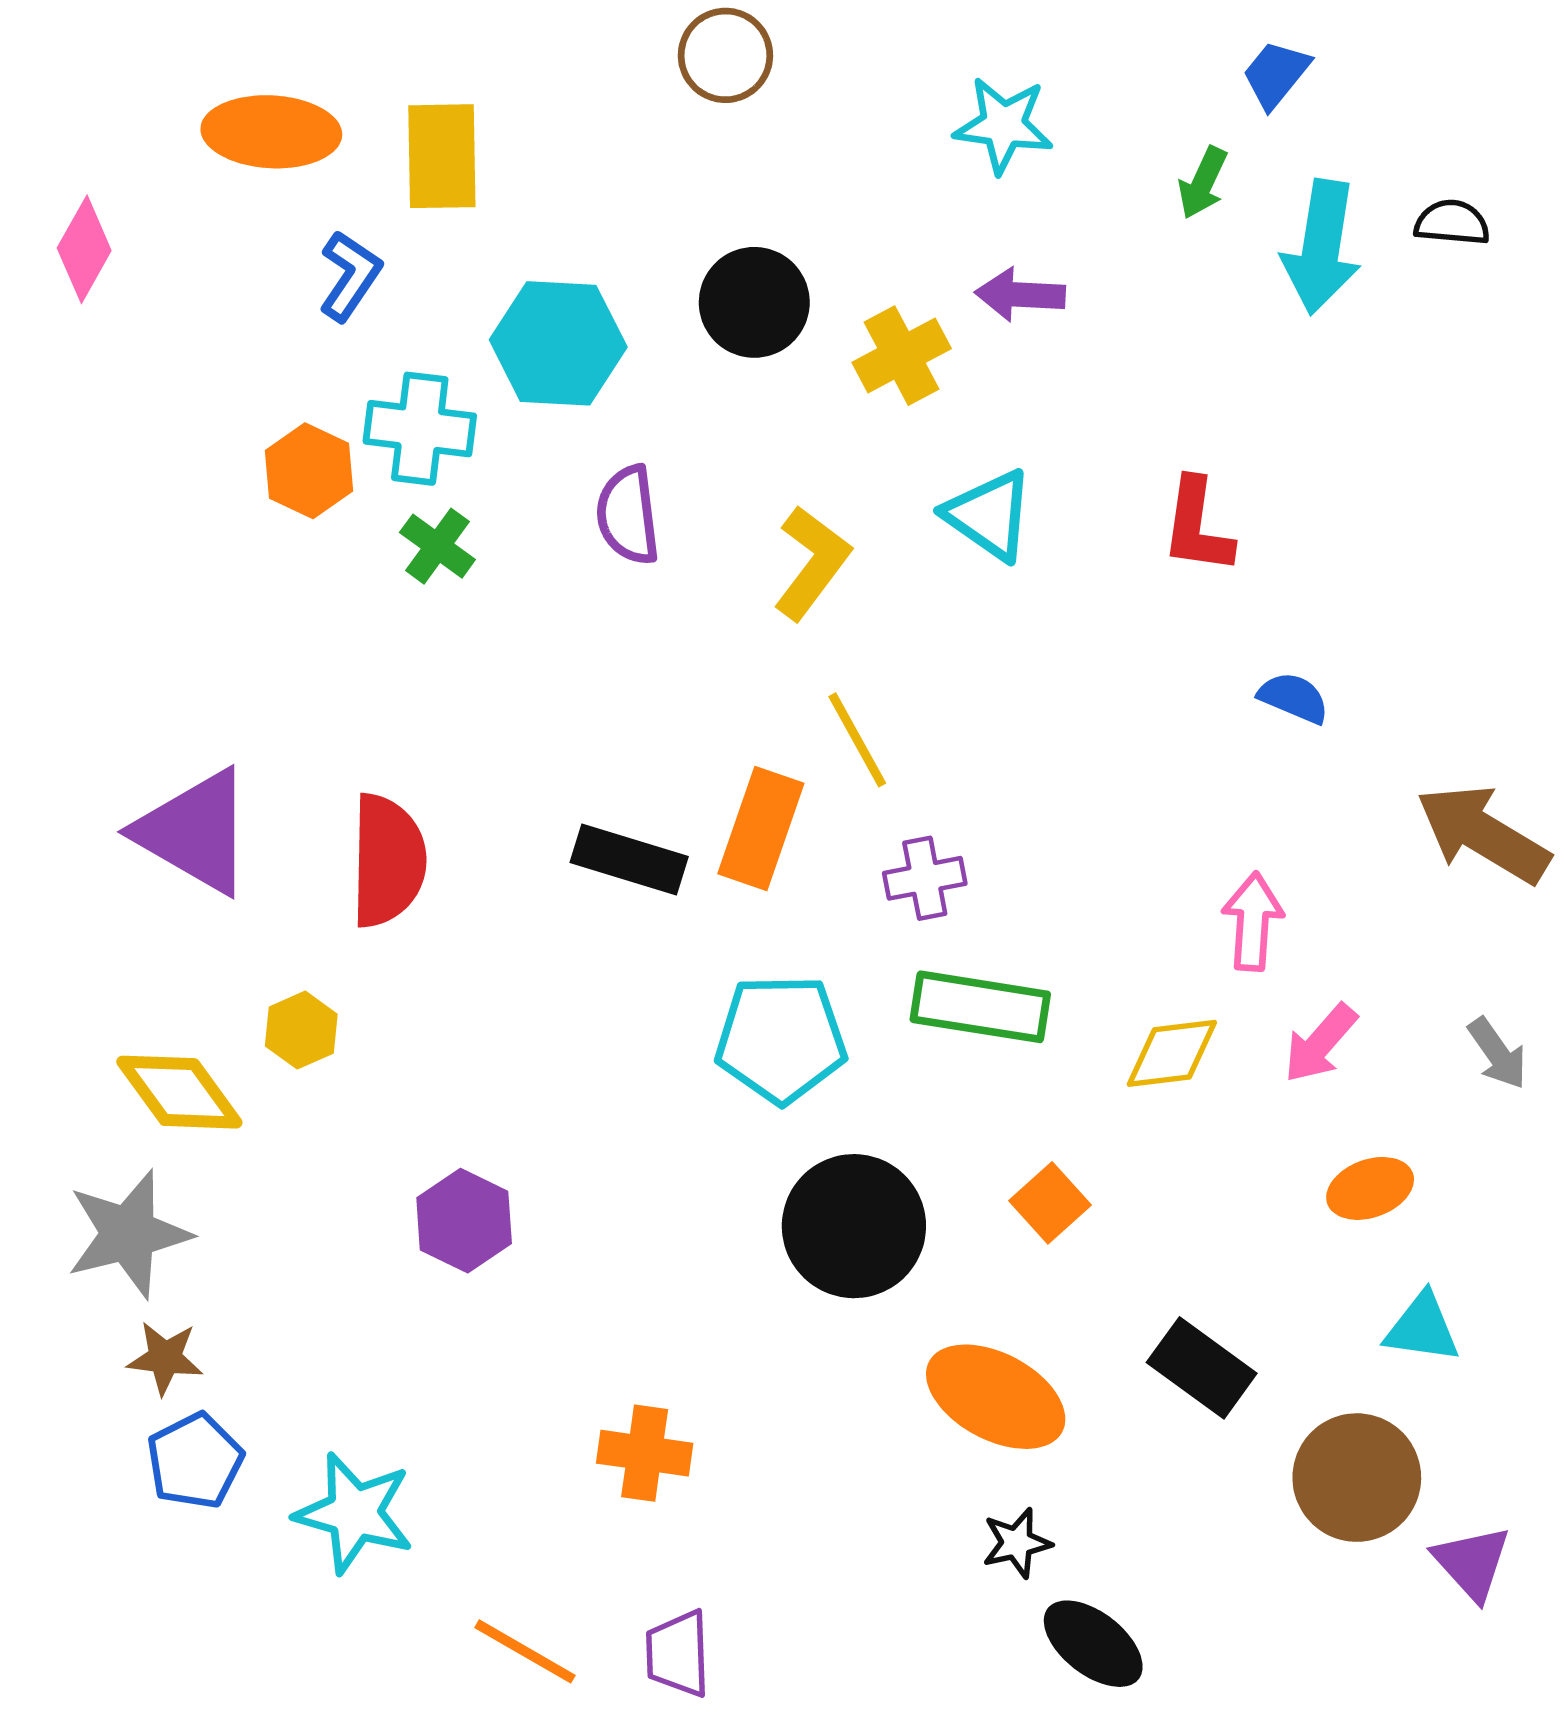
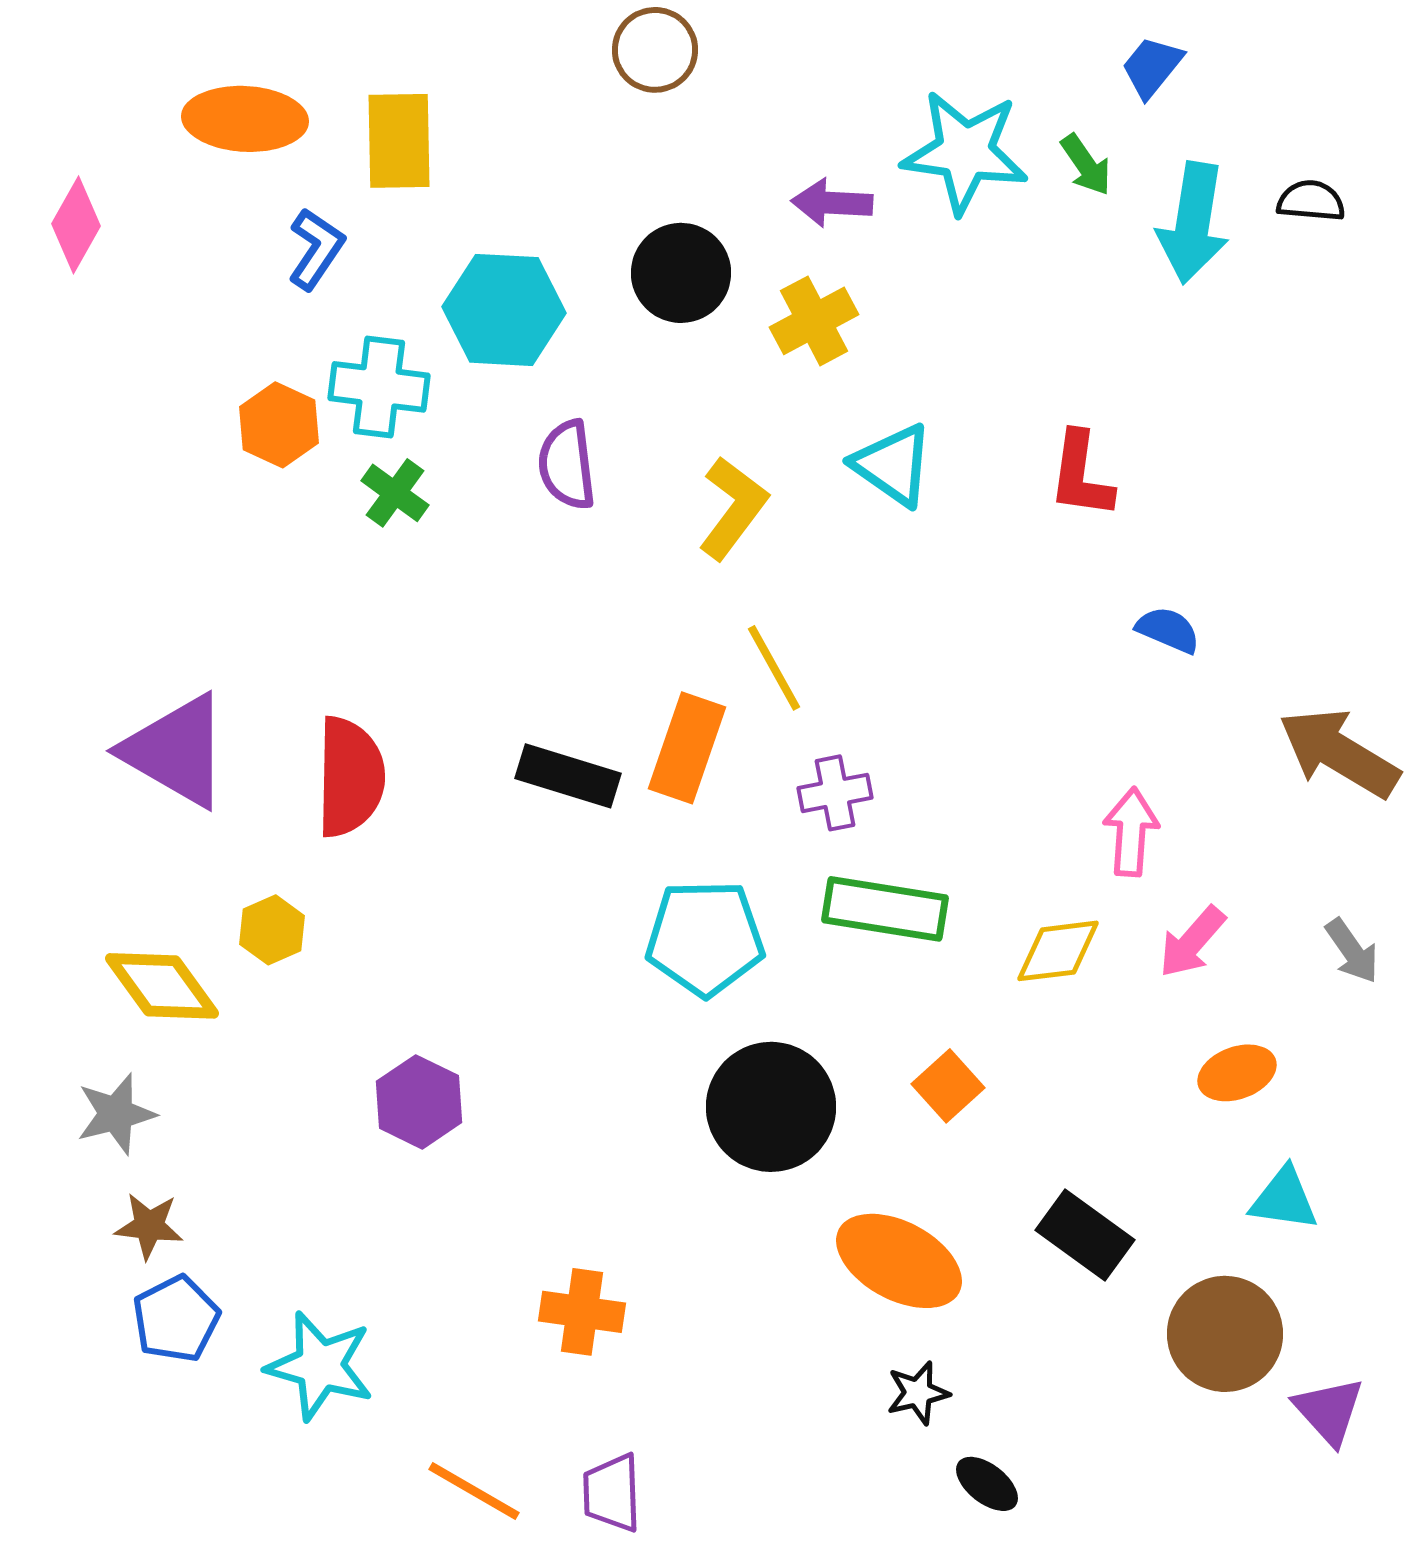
cyan star: (1003, 125) -> (965, 152), moved, size x1.4
green arrow: (1203, 183) -> (1086, 165), turned -60
purple arrow: (1020, 295) -> (832, 203), moved
gray star: (128, 1234) -> (116, 1114), size x0.7
black ellipse: (1093, 1644) -> (987, 1484), size x0.7

